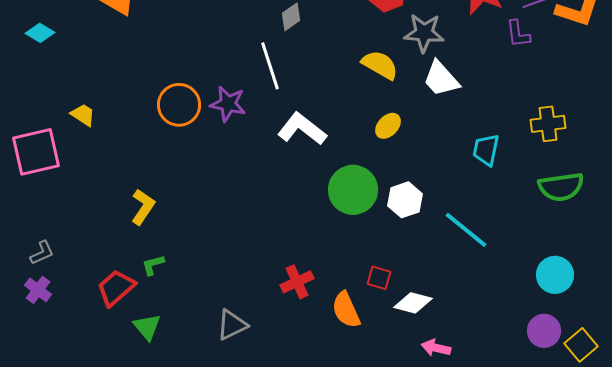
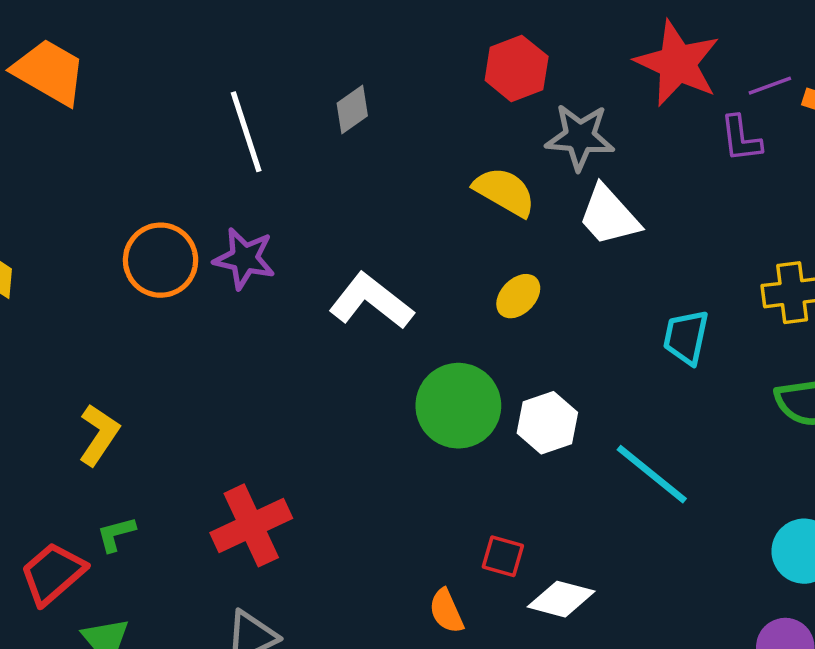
white line: (270, 66) -> (246, 132), moved
red cross: (297, 282) -> (251, 525), moved, size x1.4
orange semicircle: (346, 310) -> (446, 611), size x0.7

